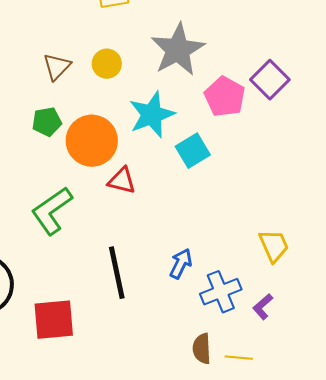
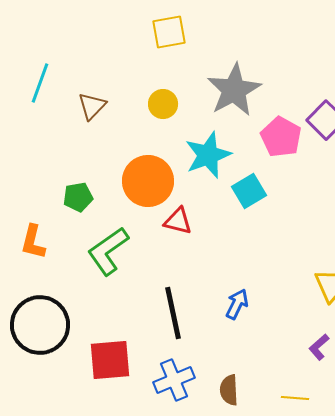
brown triangle: (57, 67) -> (92, 106), moved
green pentagon: (47, 122) -> (78, 197), moved
blue cross: (221, 292) -> (174, 380), moved
brown semicircle: (202, 349) -> (229, 390), moved

